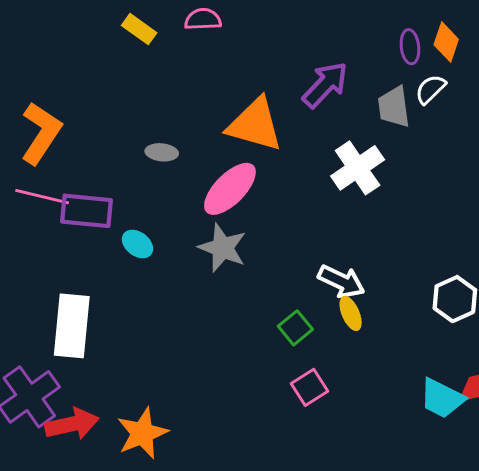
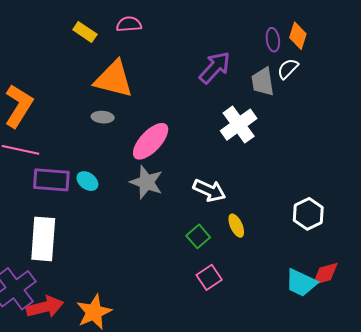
orange triangle: (255, 125) -> (114, 79), moved
purple rectangle: (86, 211) -> (51, 180), moved
white arrow: (341, 281) -> (209, 190), moved

